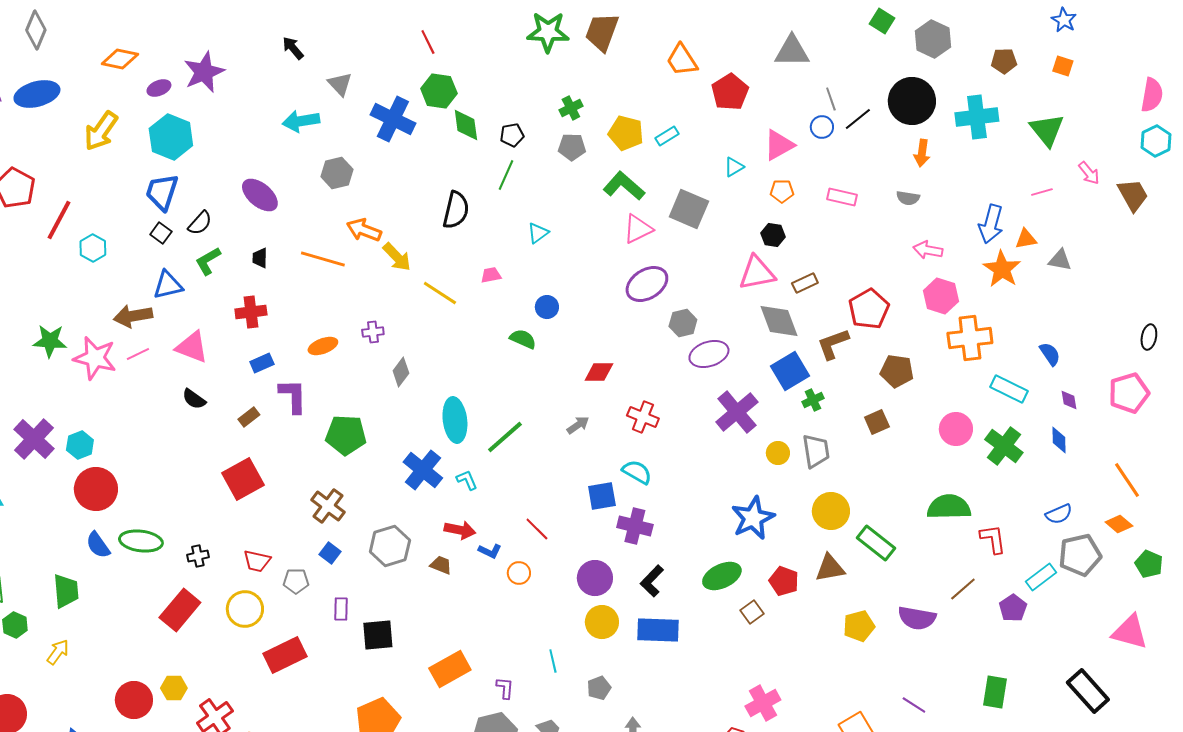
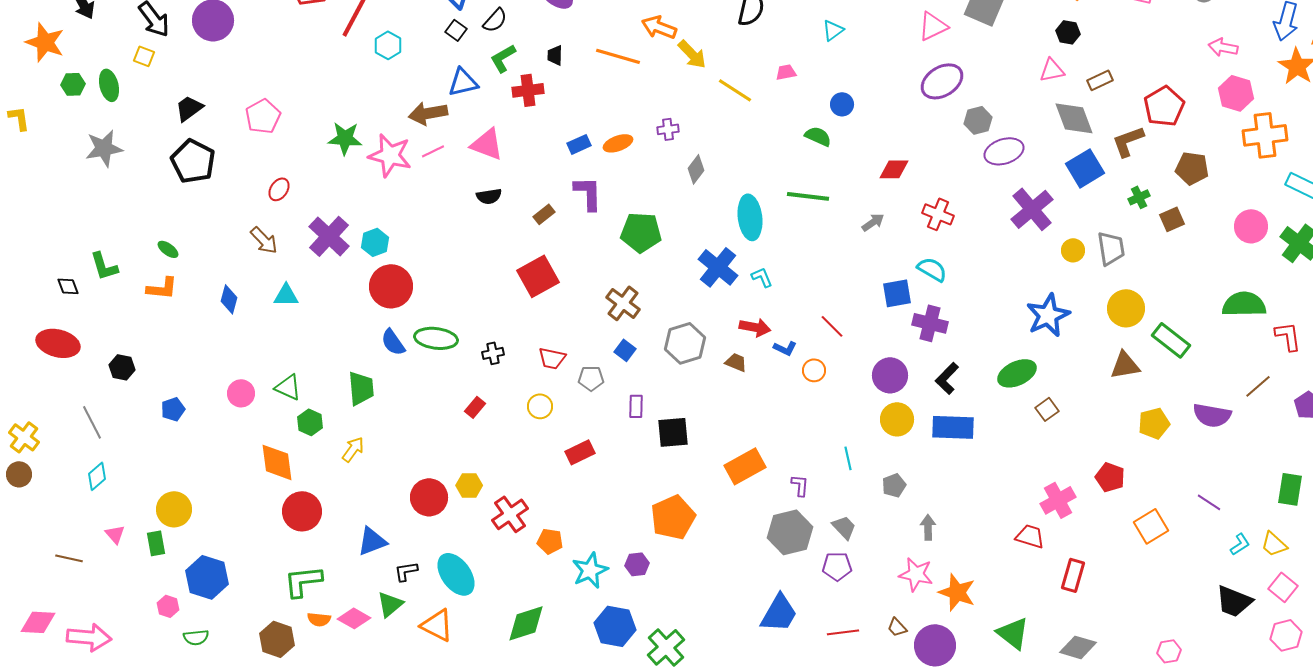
pink triangle: (757, 273) -> (1052, 70), size x0.7
red cross: (251, 312) -> (528, 90), moved
blue rectangle: (262, 363) -> (579, 144), moved
black semicircle: (194, 399) -> (489, 196), turned -45
green cross: (813, 400) -> (1139, 197), moved
green line: (505, 437) -> (808, 196), moved, turned 48
red pentagon: (784, 581) -> (1110, 477), moved
yellow circle: (245, 609) -> (540, 406), size x0.7
red rectangle: (180, 610) -> (475, 407), size x0.5
red rectangle: (285, 655) -> (580, 452), size x0.7

